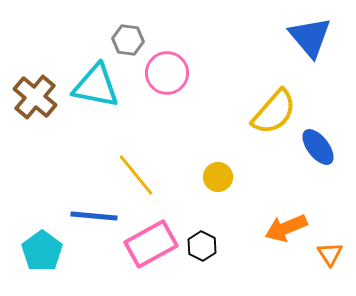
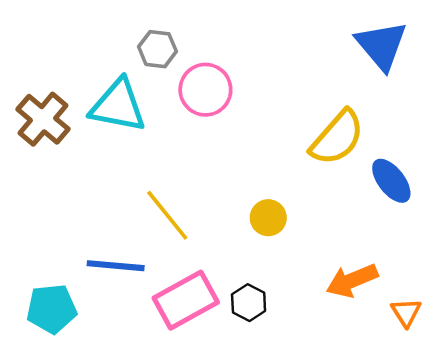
cyan pentagon: (42, 251) -> (52, 309), turned 30

